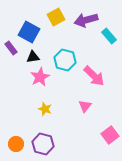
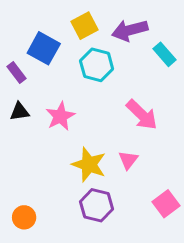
black triangle: (33, 57) -> (20, 112), moved
cyan hexagon: (65, 60) -> (97, 65), moved
yellow star: (45, 109) -> (89, 165), moved, size x1.6
purple hexagon: (43, 144) -> (97, 205), moved

